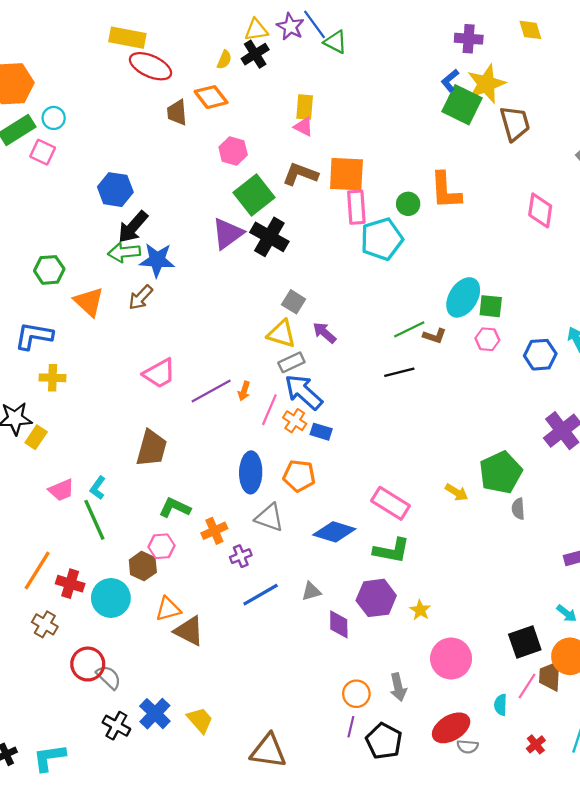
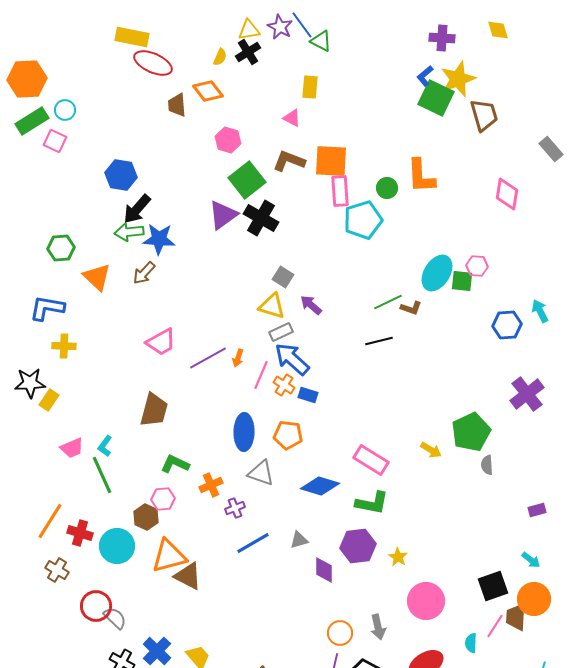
yellow rectangle: (305, 107) -> (310, 87), moved
pink hexagon: (487, 339) -> (477, 266), moved
orange triangle: (168, 609) -> (169, 556), size x1.5

